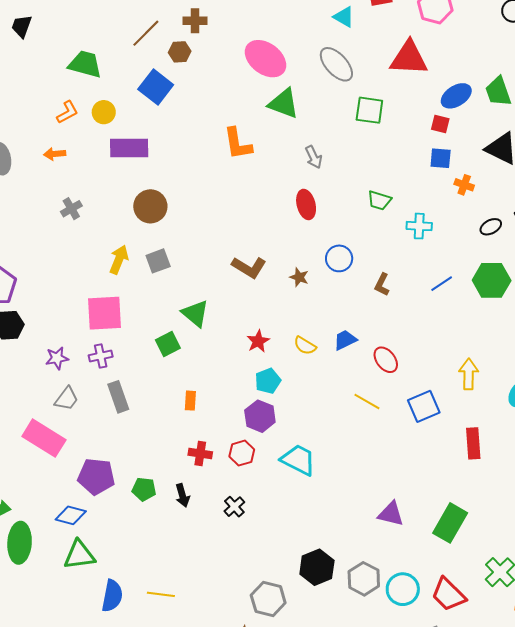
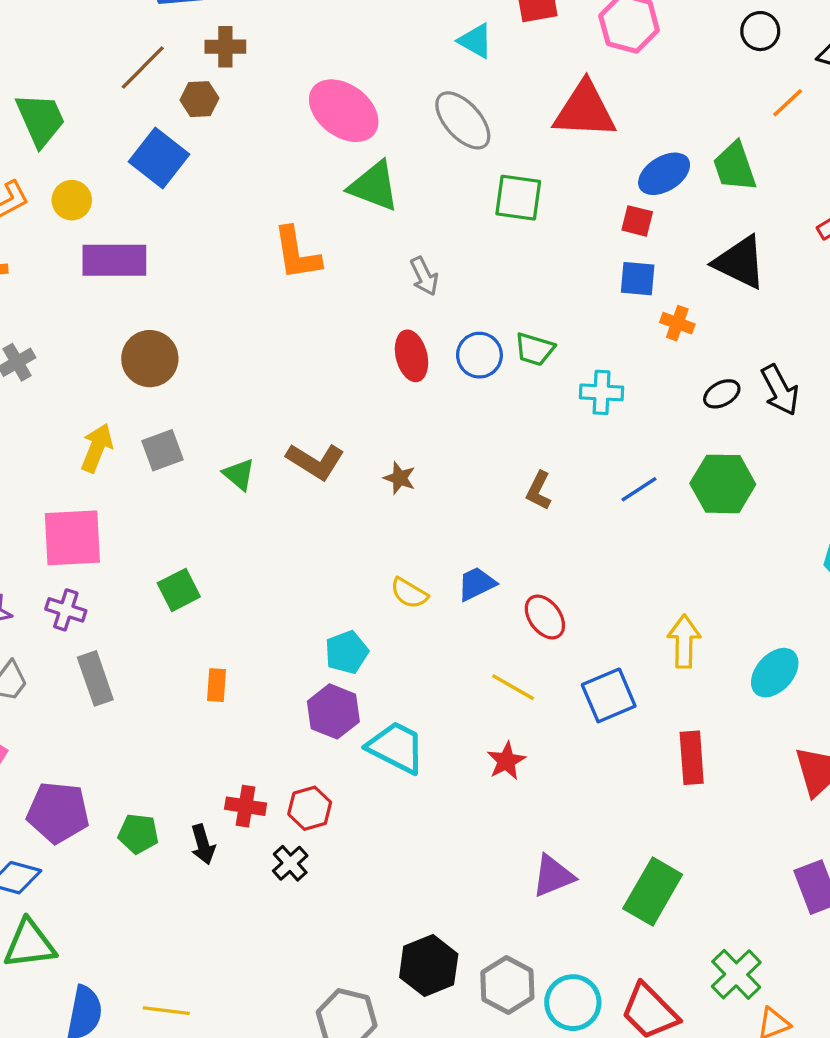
green trapezoid: (85, 64) -> (41, 119), turned 51
blue circle: (339, 258) -> (479, 355), moved
green triangle: (195, 313) -> (239, 474), moved, size x0.7
red star: (258, 341) -> (506, 761), moved
purple cross: (101, 356) -> (66, 610), turned 30
red cross: (200, 453) -> (246, 806), moved
red hexagon: (242, 453) -> (310, 808), moved
cyan trapezoid: (298, 460) -> (396, 747), moved
purple triangle: (391, 514) -> (553, 876), turned -36

